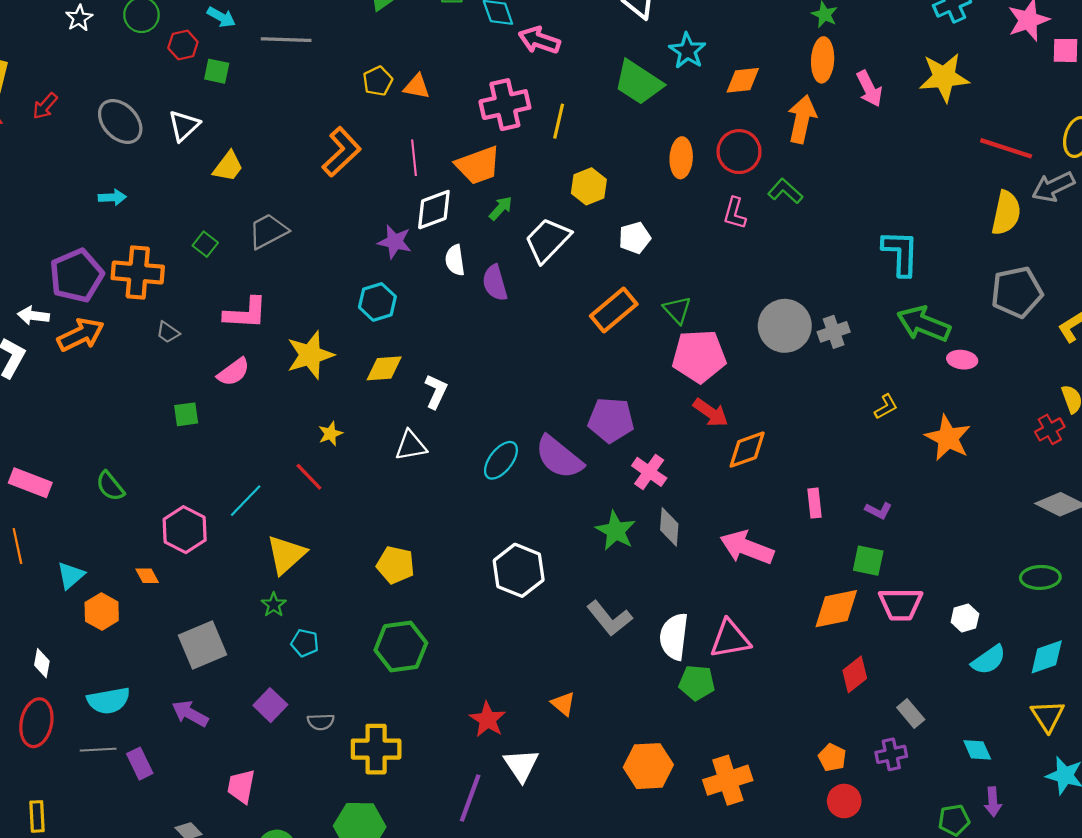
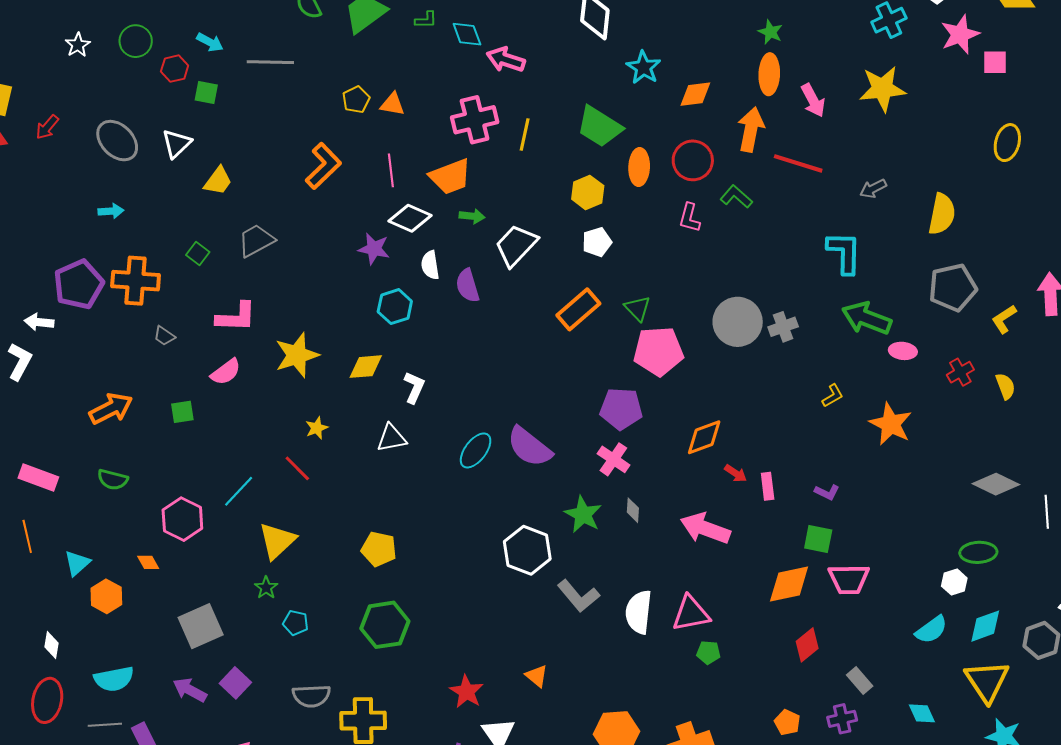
green trapezoid: (638, 82) -> (599, 127), moved
red line: (1006, 148) -> (798, 163), moved
yellow hexagon: (589, 186) -> (588, 192), moved
gray arrow: (1053, 187) -> (873, 189), moved, size x0.7
green arrow: (501, 208) -> (472, 216), turned 55
white diamond: (434, 210) -> (410, 218), turned 45
cyan hexagon: (377, 302) -> (395, 307), moved
orange arrow: (81, 335) -> (111, 409), moved
red arrow: (711, 413) -> (736, 473), moved, size x0.7
purple pentagon: (611, 420) -> (621, 409), moved
red cross: (1050, 429) -> (960, 372), moved
green semicircle: (110, 486) -> (113, 480), turned -36
gray diamond: (669, 527) -> (633, 510), size x0.7
white hexagon: (519, 570) -> (527, 550), moved
white hexagon: (965, 618) -> (954, 582), moved
green pentagon: (697, 683) -> (708, 652), moved, size x0.7
purple square: (270, 705) -> (235, 683), moved
yellow triangle: (1048, 716) -> (987, 681), size x1.4
gray semicircle: (321, 722) -> (311, 696), size x1.5

